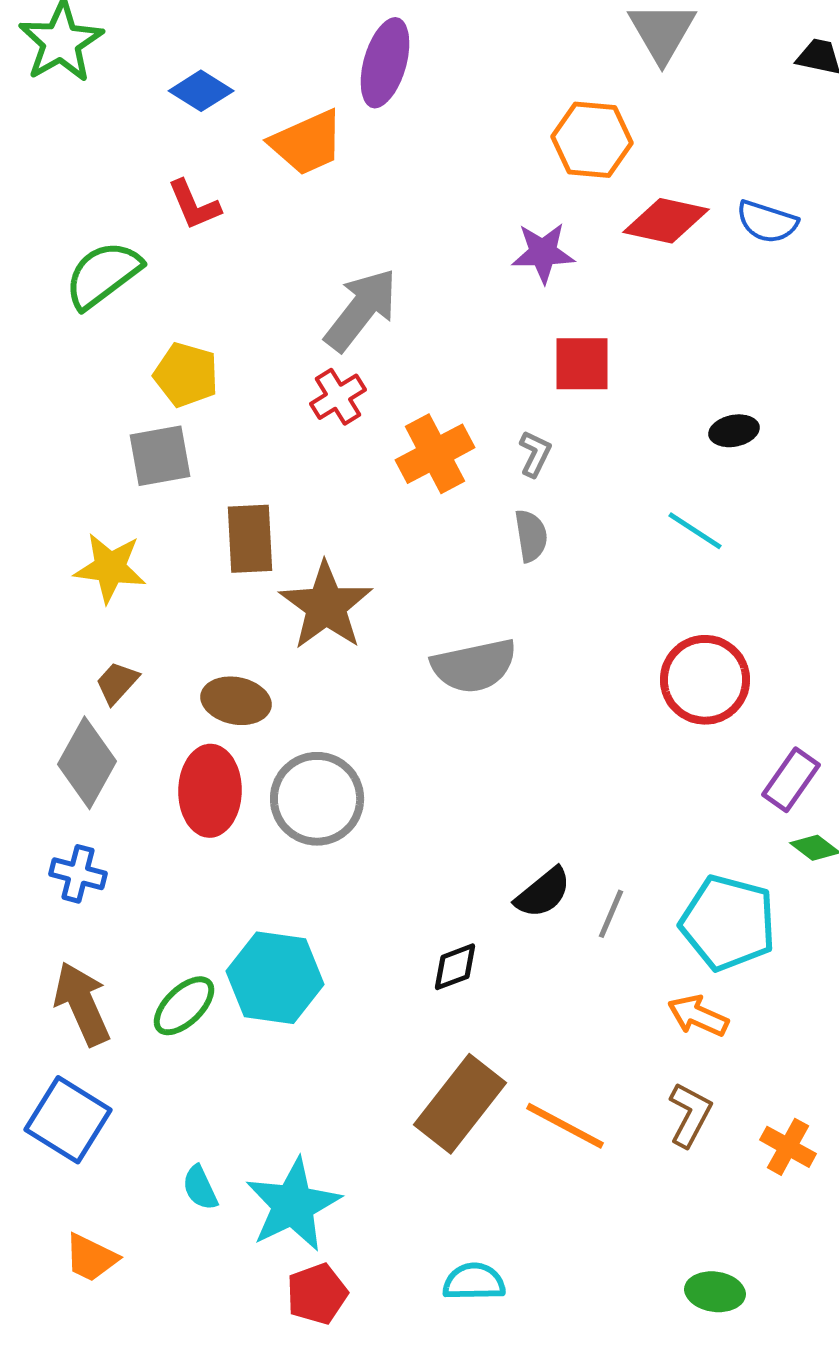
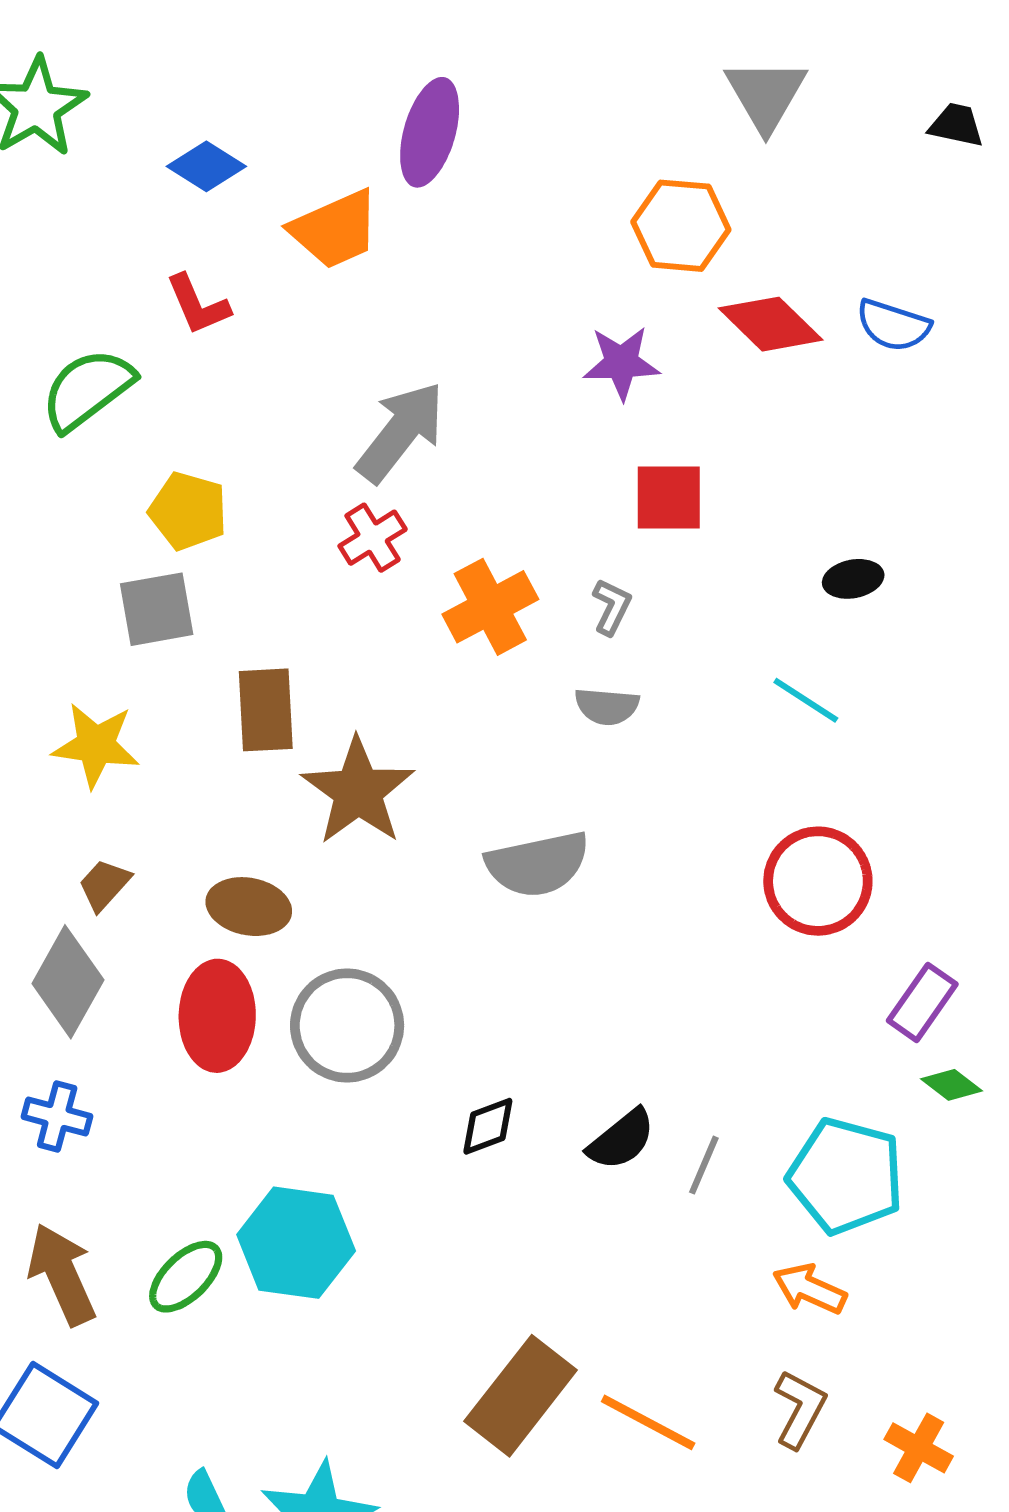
red diamond: (666, 221) -> (771, 324), turned 32
gray semicircle: (531, 536) -> (607, 706), turned 104
black diamond: (455, 967) -> (488, 1126), moved

